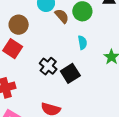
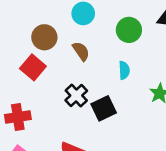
brown semicircle: (62, 16) -> (81, 51), moved

